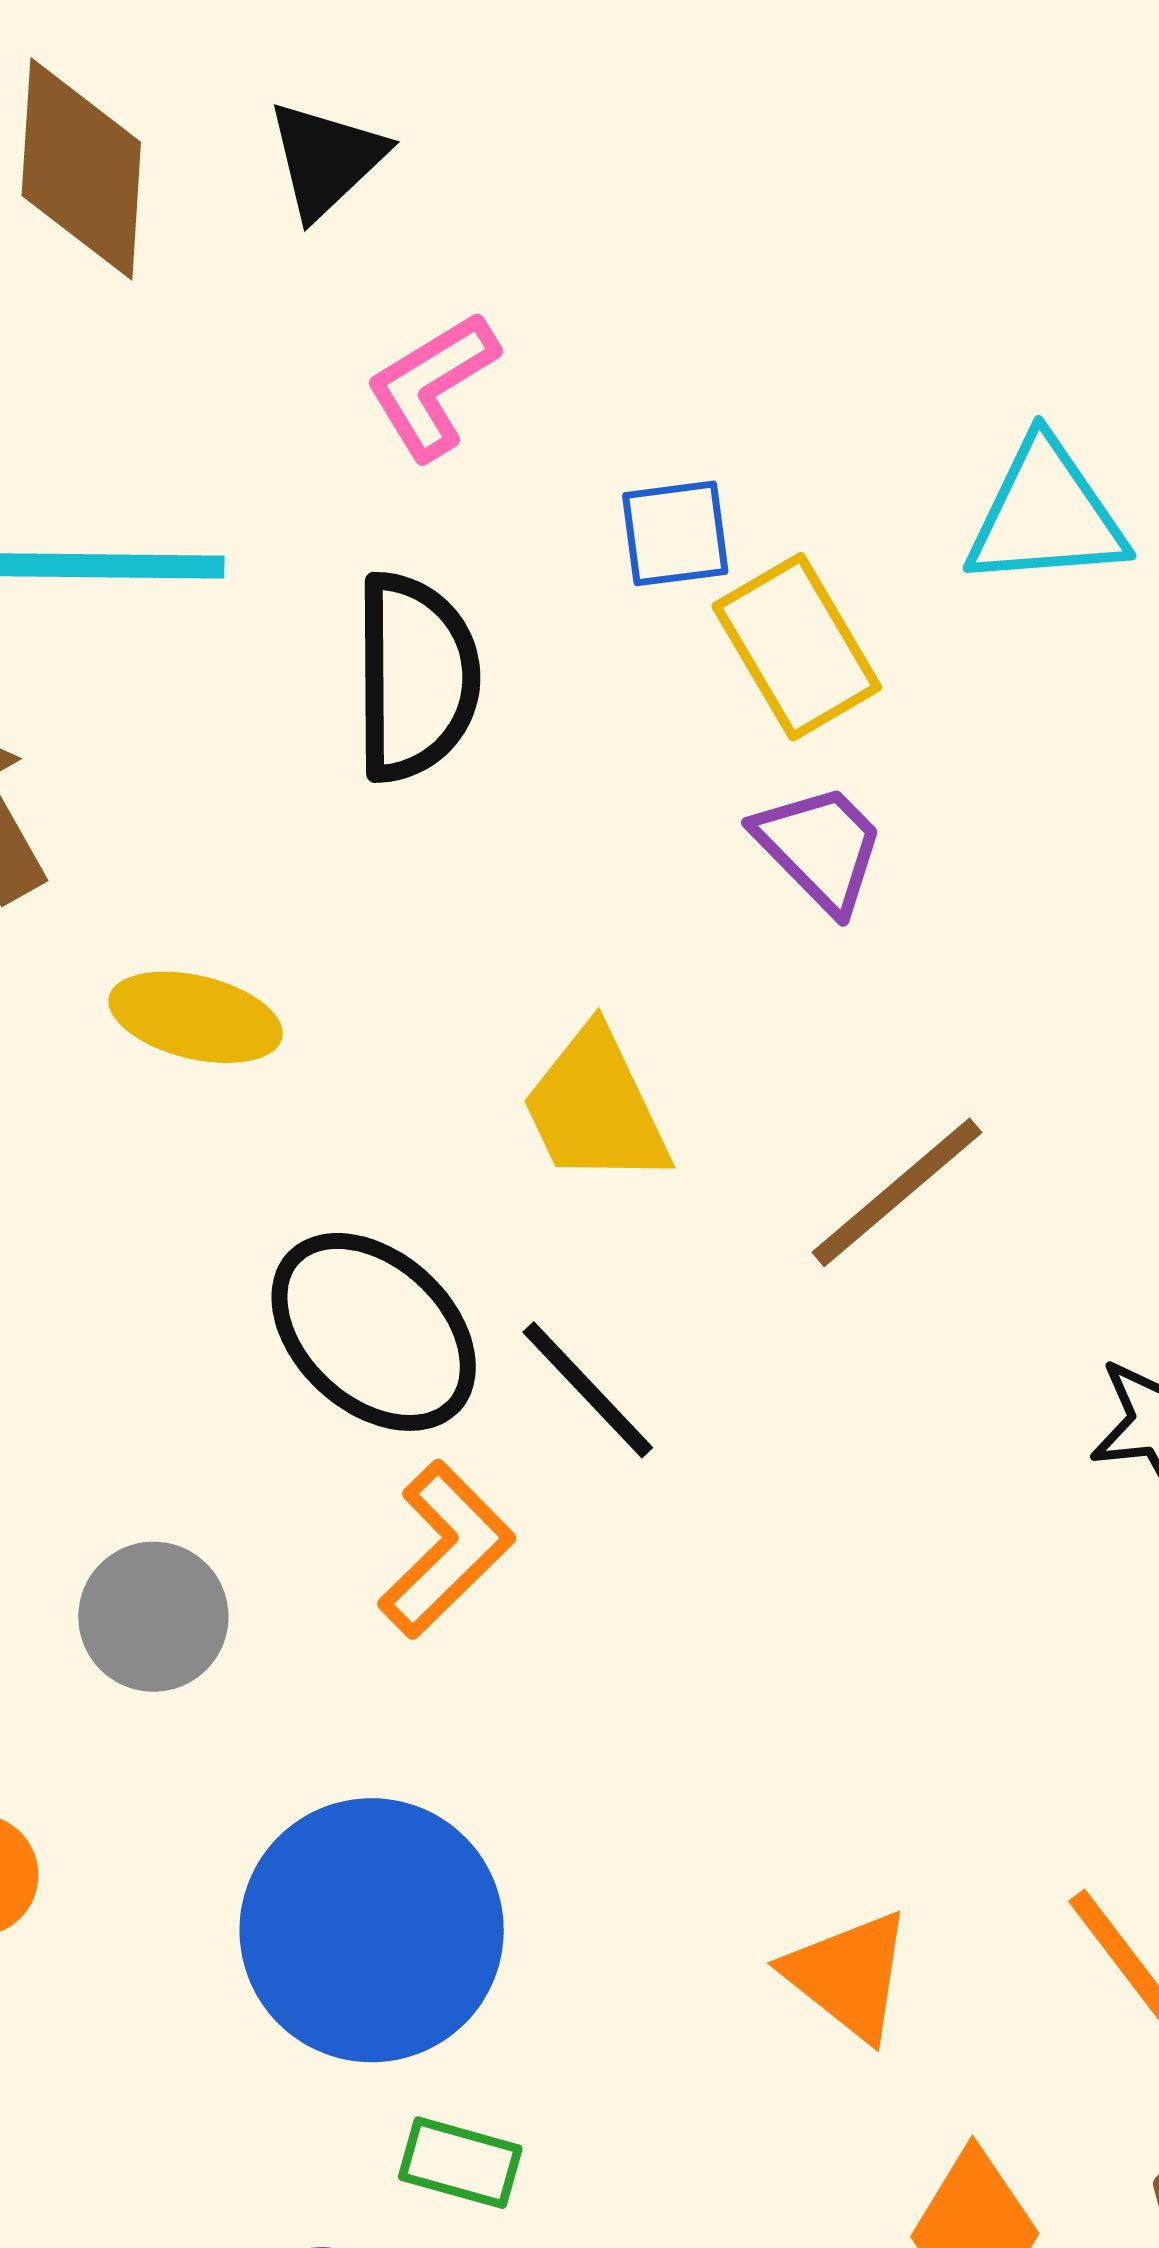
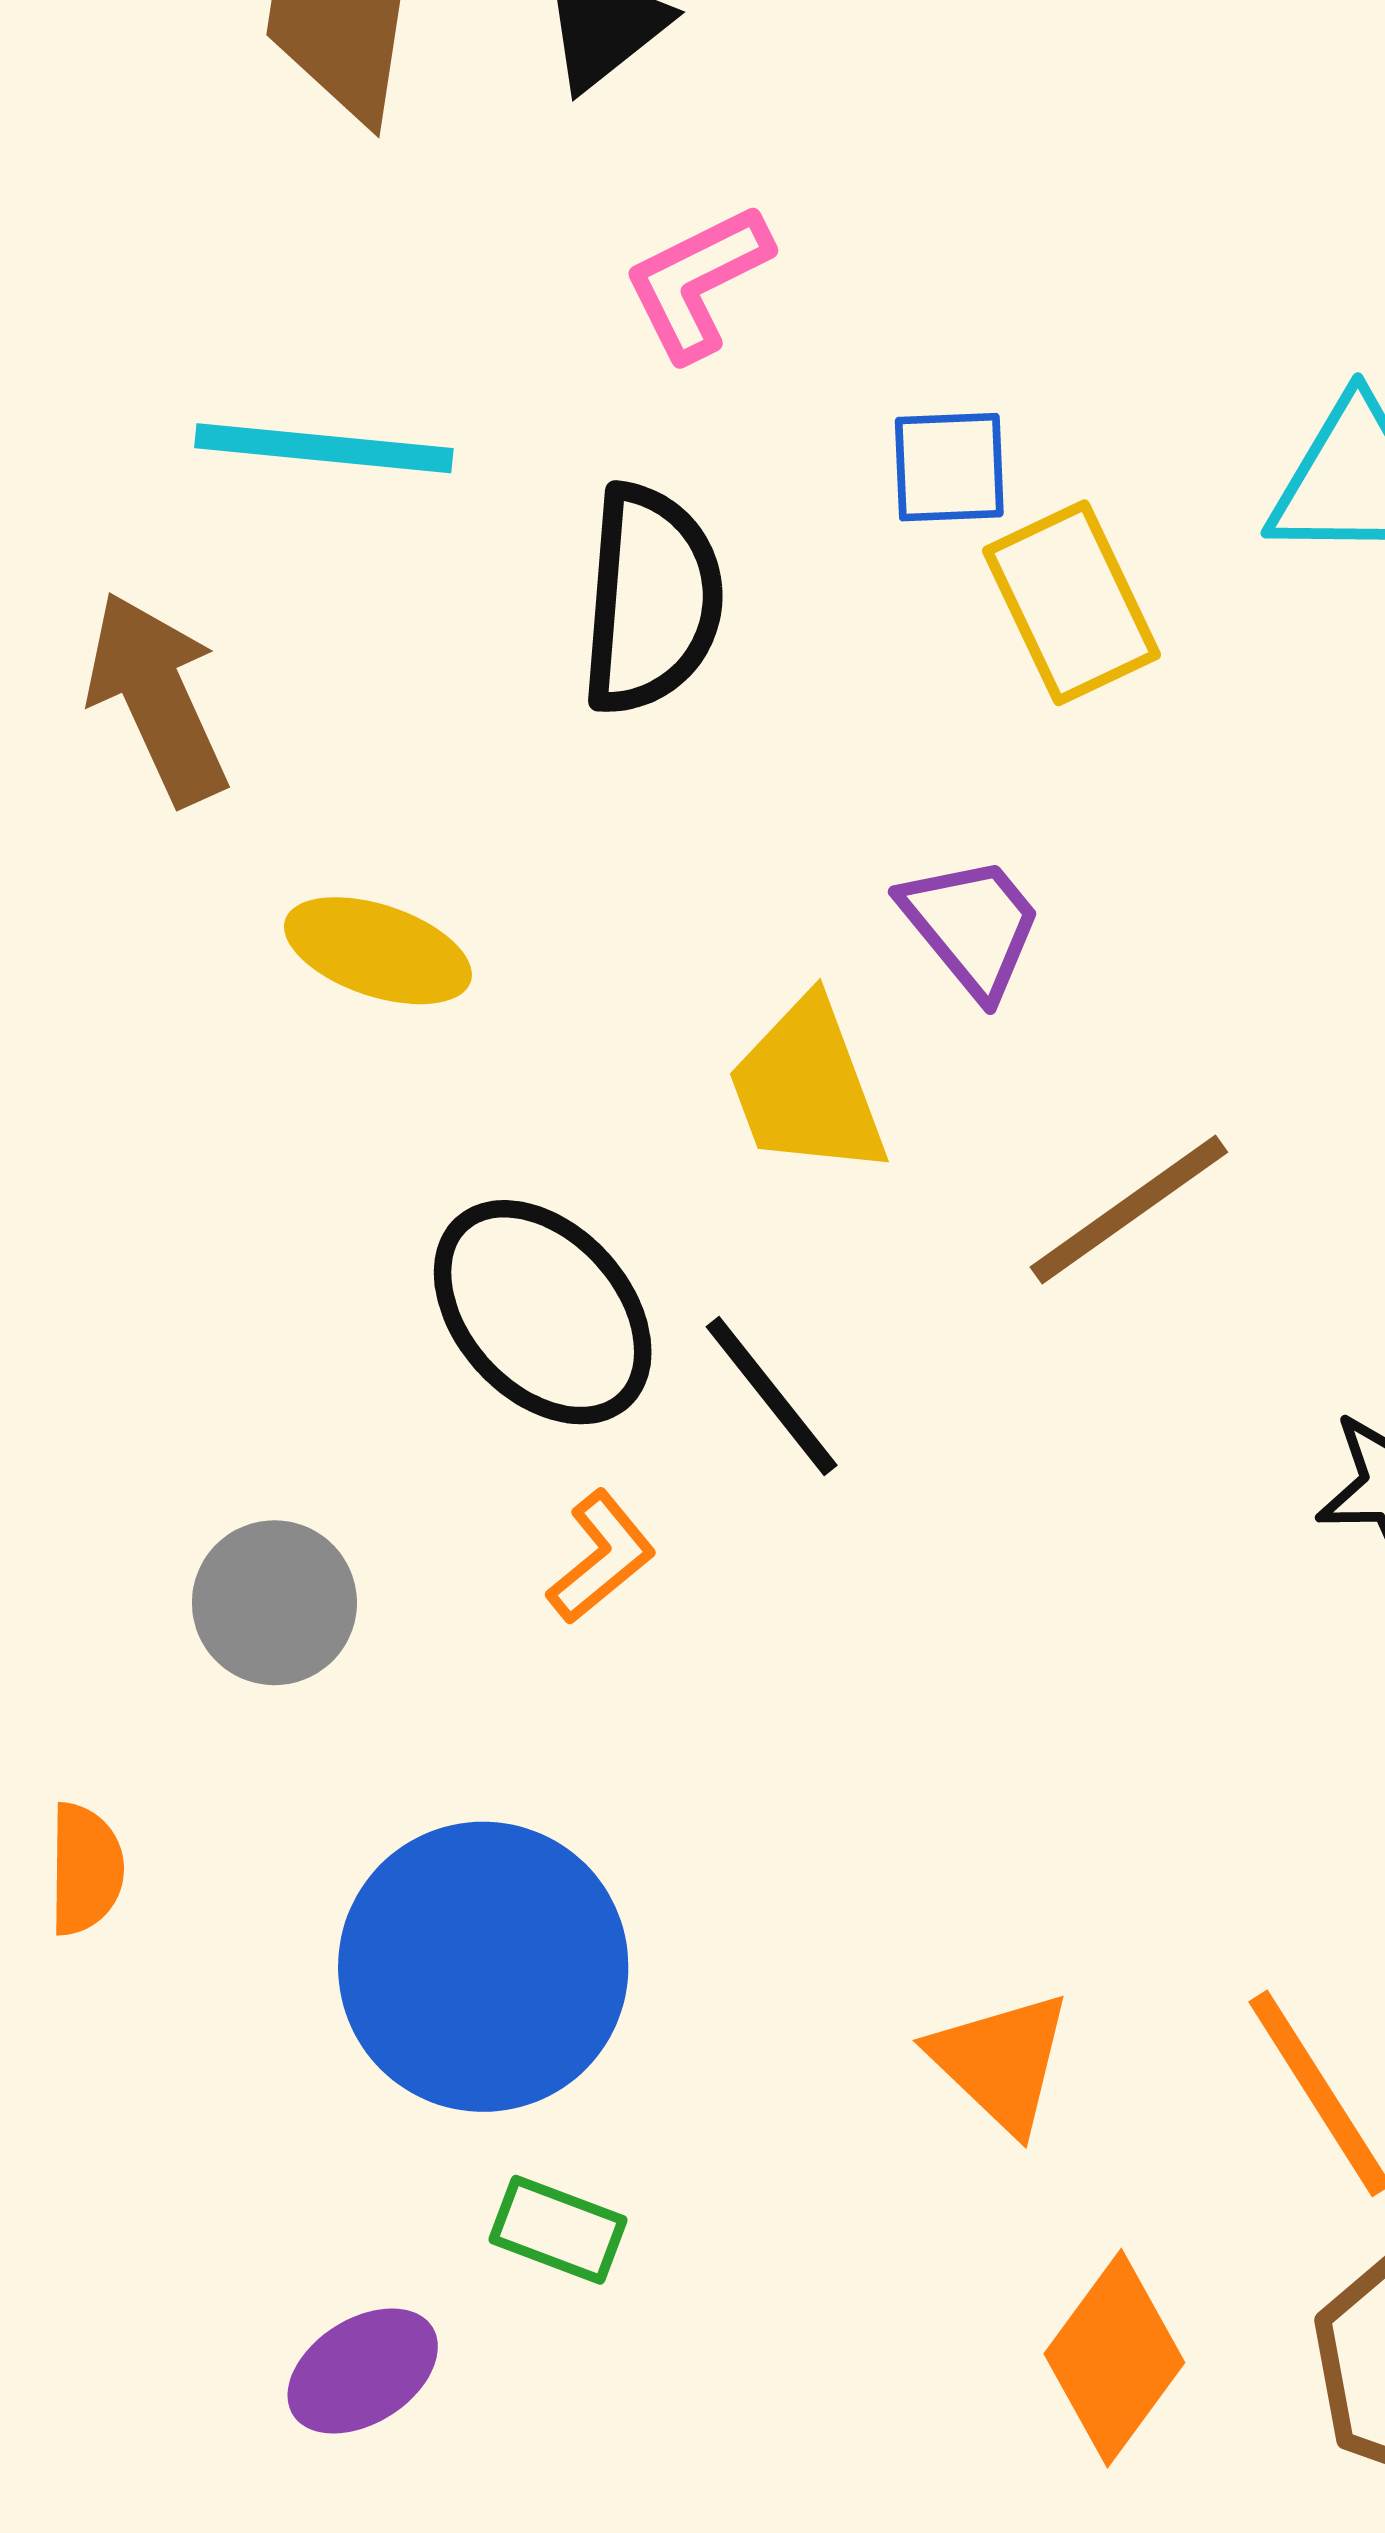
purple trapezoid: (820, 847) -> (972, 926), moved
orange L-shape: (446, 1549) -> (601, 1557), size x0.7

